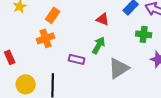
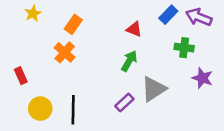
orange cross: (46, 38) -> (65, 52), turned -30
purple rectangle: (77, 59) -> (124, 102), moved, turned -56

